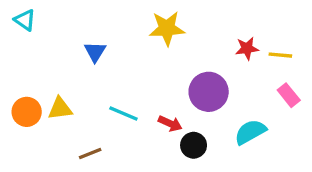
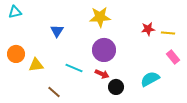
cyan triangle: (25, 20) -> (15, 12), turned -48
purple circle: (209, 92) -> (104, 50), moved
orange circle: (27, 112) -> (16, 54), moved
brown line: (90, 154) -> (54, 92), turned 64

